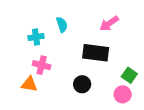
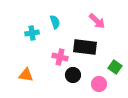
pink arrow: (109, 24) -> (97, 21), turned -102
pink cross: (42, 65) -> (60, 57), moved
pink circle: (123, 94) -> (99, 84), moved

